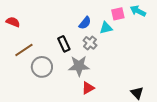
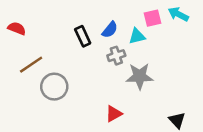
gray cross: (90, 43) -> (116, 56), turned 32
black rectangle: (64, 44) -> (83, 36), moved
gray star: (79, 66) -> (140, 76), moved

